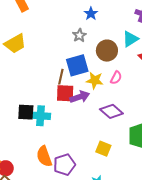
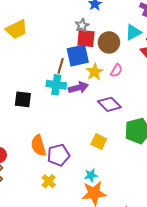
yellow star: (95, 80) -> (95, 72), turned 30
red square: (65, 93) -> (86, 38), moved
cyan cross: (41, 116) -> (56, 85), moved

